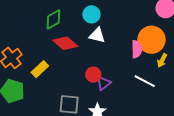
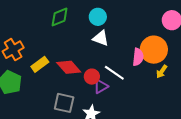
red diamond: (65, 43) -> (69, 67), moved
white line: (145, 81) -> (114, 73), moved

